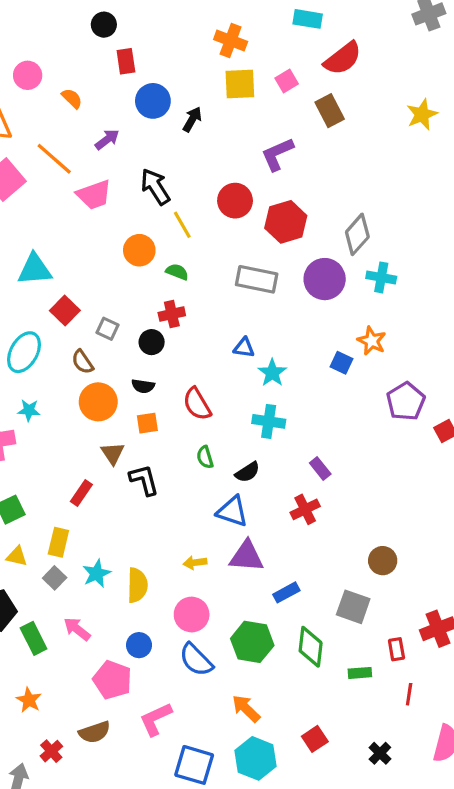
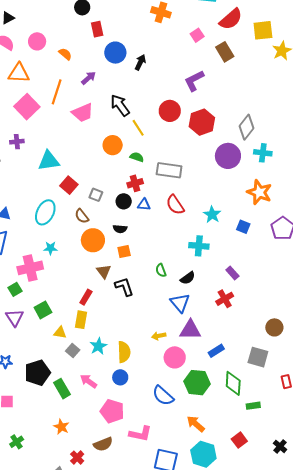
yellow square: (240, 84) -> (263, 30), moved
orange line: (54, 159) -> (57, 92), turned 70
gray rectangle: (257, 279) -> (169, 170), moved
orange star: (372, 341) -> (259, 192), size x1.4
blue triangle: (244, 348) -> (144, 205), moved
blue square: (342, 363) -> (243, 227), moved
cyan star: (272, 373) -> (212, 215), moved
red semicircle: (197, 404) -> (175, 205), moved
blue triangle: (232, 511) -> (180, 303), turned 35
yellow rectangle: (58, 542) -> (81, 320), moved
yellow triangle: (17, 556) -> (60, 333), moved
pink circle: (192, 615) -> (175, 357), moved
blue circle: (139, 645) -> (120, 377), moved
green rectangle: (360, 673) -> (253, 406), moved
pink L-shape: (156, 719) -> (140, 434), turned -140

